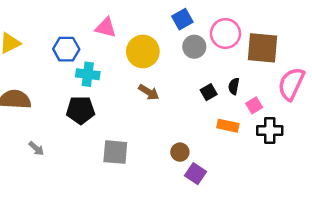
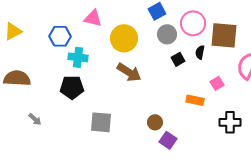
black semicircle: (234, 86) -> (200, 52), moved
brown arrow: (149, 92) -> (129, 72), size x1.4
black square: (209, 92) -> (178, 59), moved
black cross: (270, 131) -> (230, 122), moved

